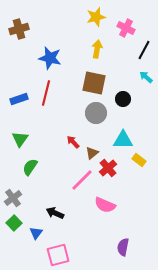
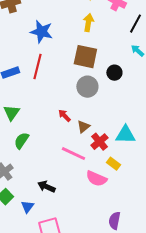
cyan triangle: (123, 140) -> (125, 135), moved
yellow rectangle: (139, 160) -> (113, 164), moved
pink line: (82, 180) -> (73, 154), turned 70

